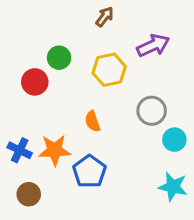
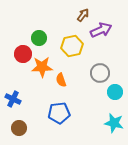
brown arrow: (105, 17) -> (83, 15), moved
orange star: (55, 150) -> (42, 67), moved
blue pentagon: (89, 171) -> (59, 113), turned 30

